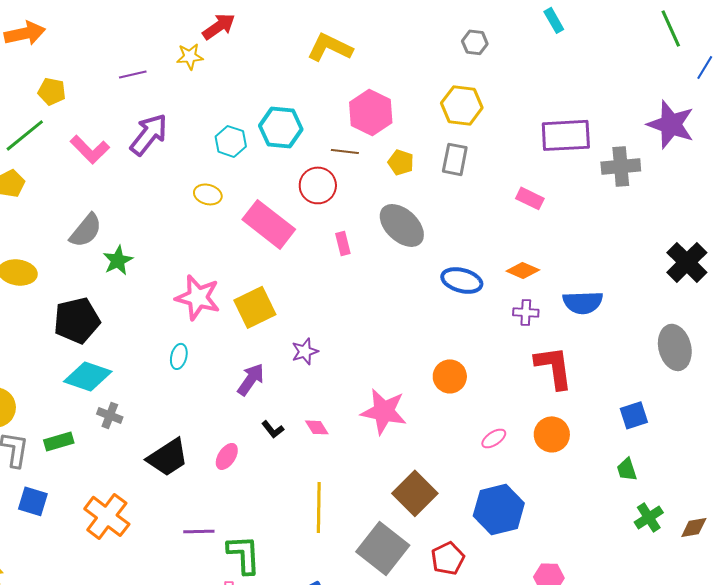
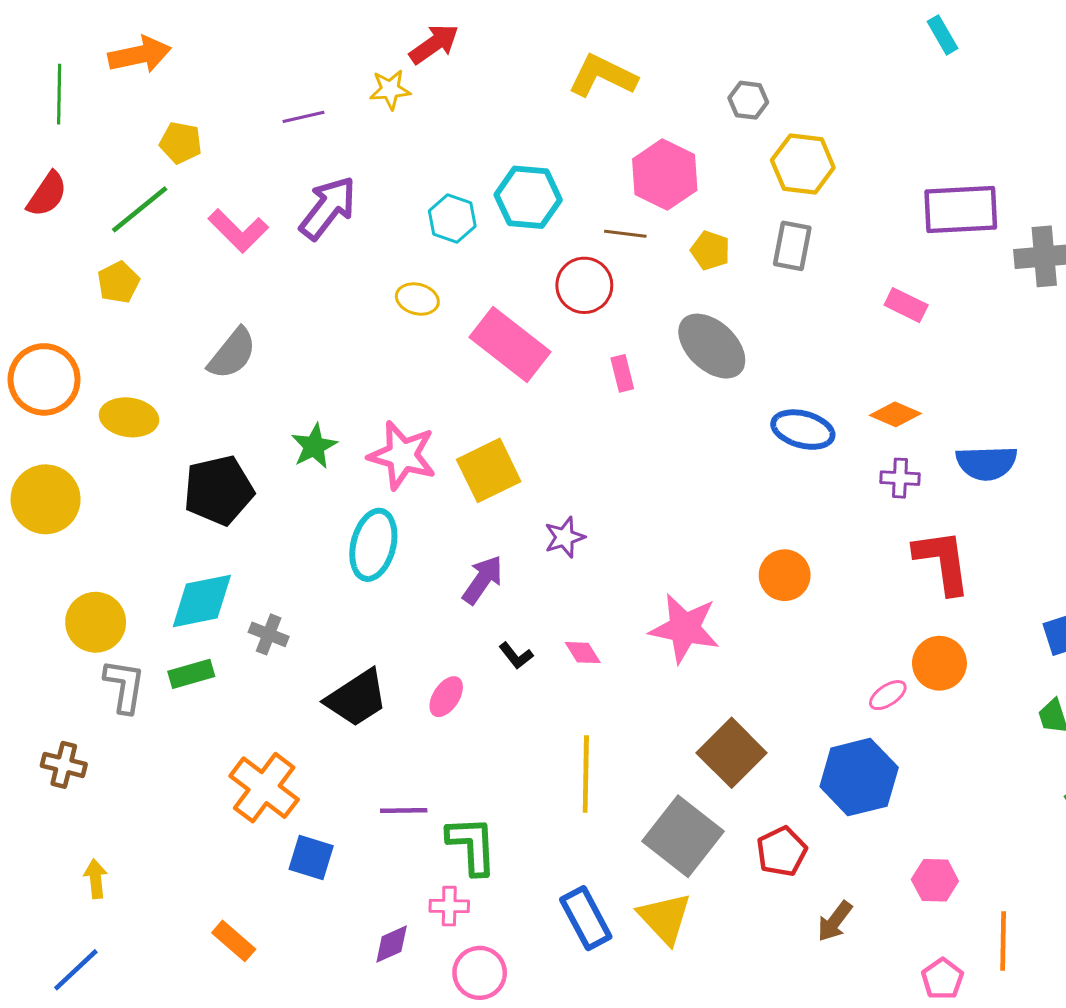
gray hexagon: (475, 42) -> (748, 100), moved
green star: (118, 260) -> (314, 446), moved
cyan ellipse: (179, 356) -> (373, 545), size x1.8
cyan diamond: (88, 376) -> (202, 601), moved, turned -30
pink ellipse: (494, 438) -> (888, 695), moved
blue square: (33, 501) -> (311, 858), moved

